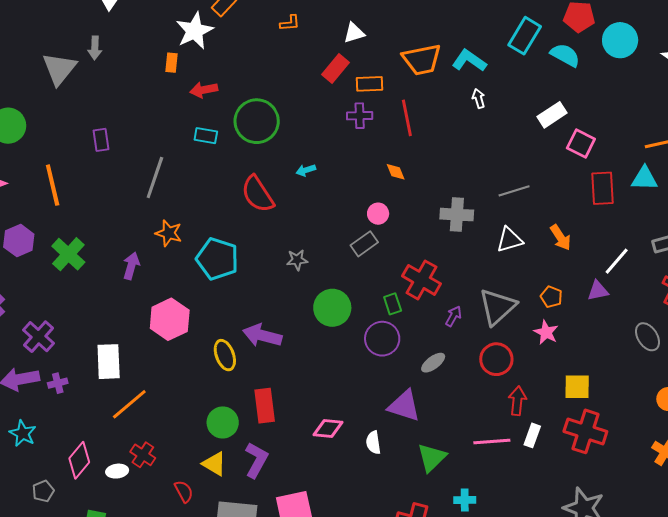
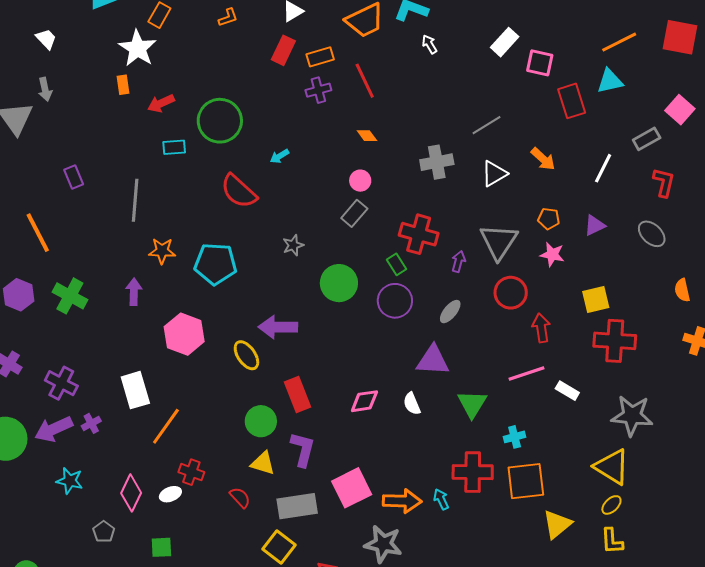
purple triangle: (598, 291) -> (595, 225), moved
white rectangle: (532, 435) -> (567, 391), moved, turned -65

